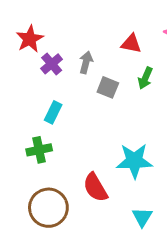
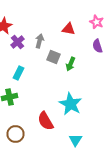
green arrow: (145, 78) -> (70, 64), moved
cyan star: (134, 161) -> (70, 104), turned 30
brown circle: (48, 208) -> (16, 134), size x0.7

